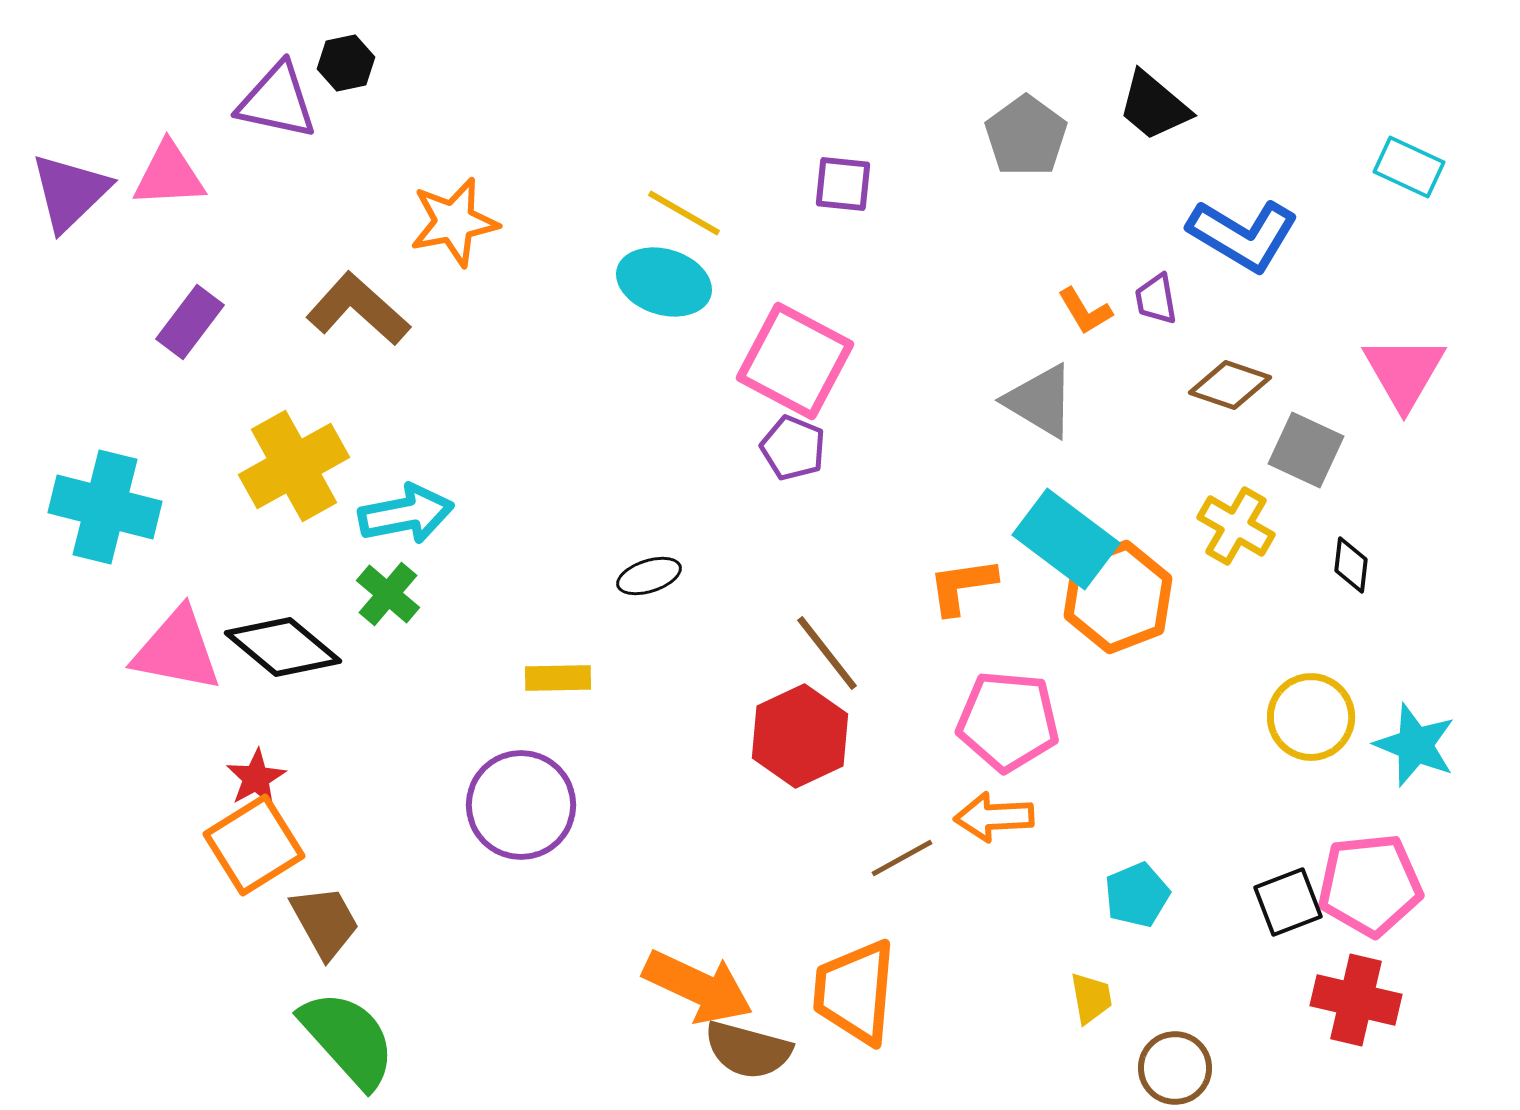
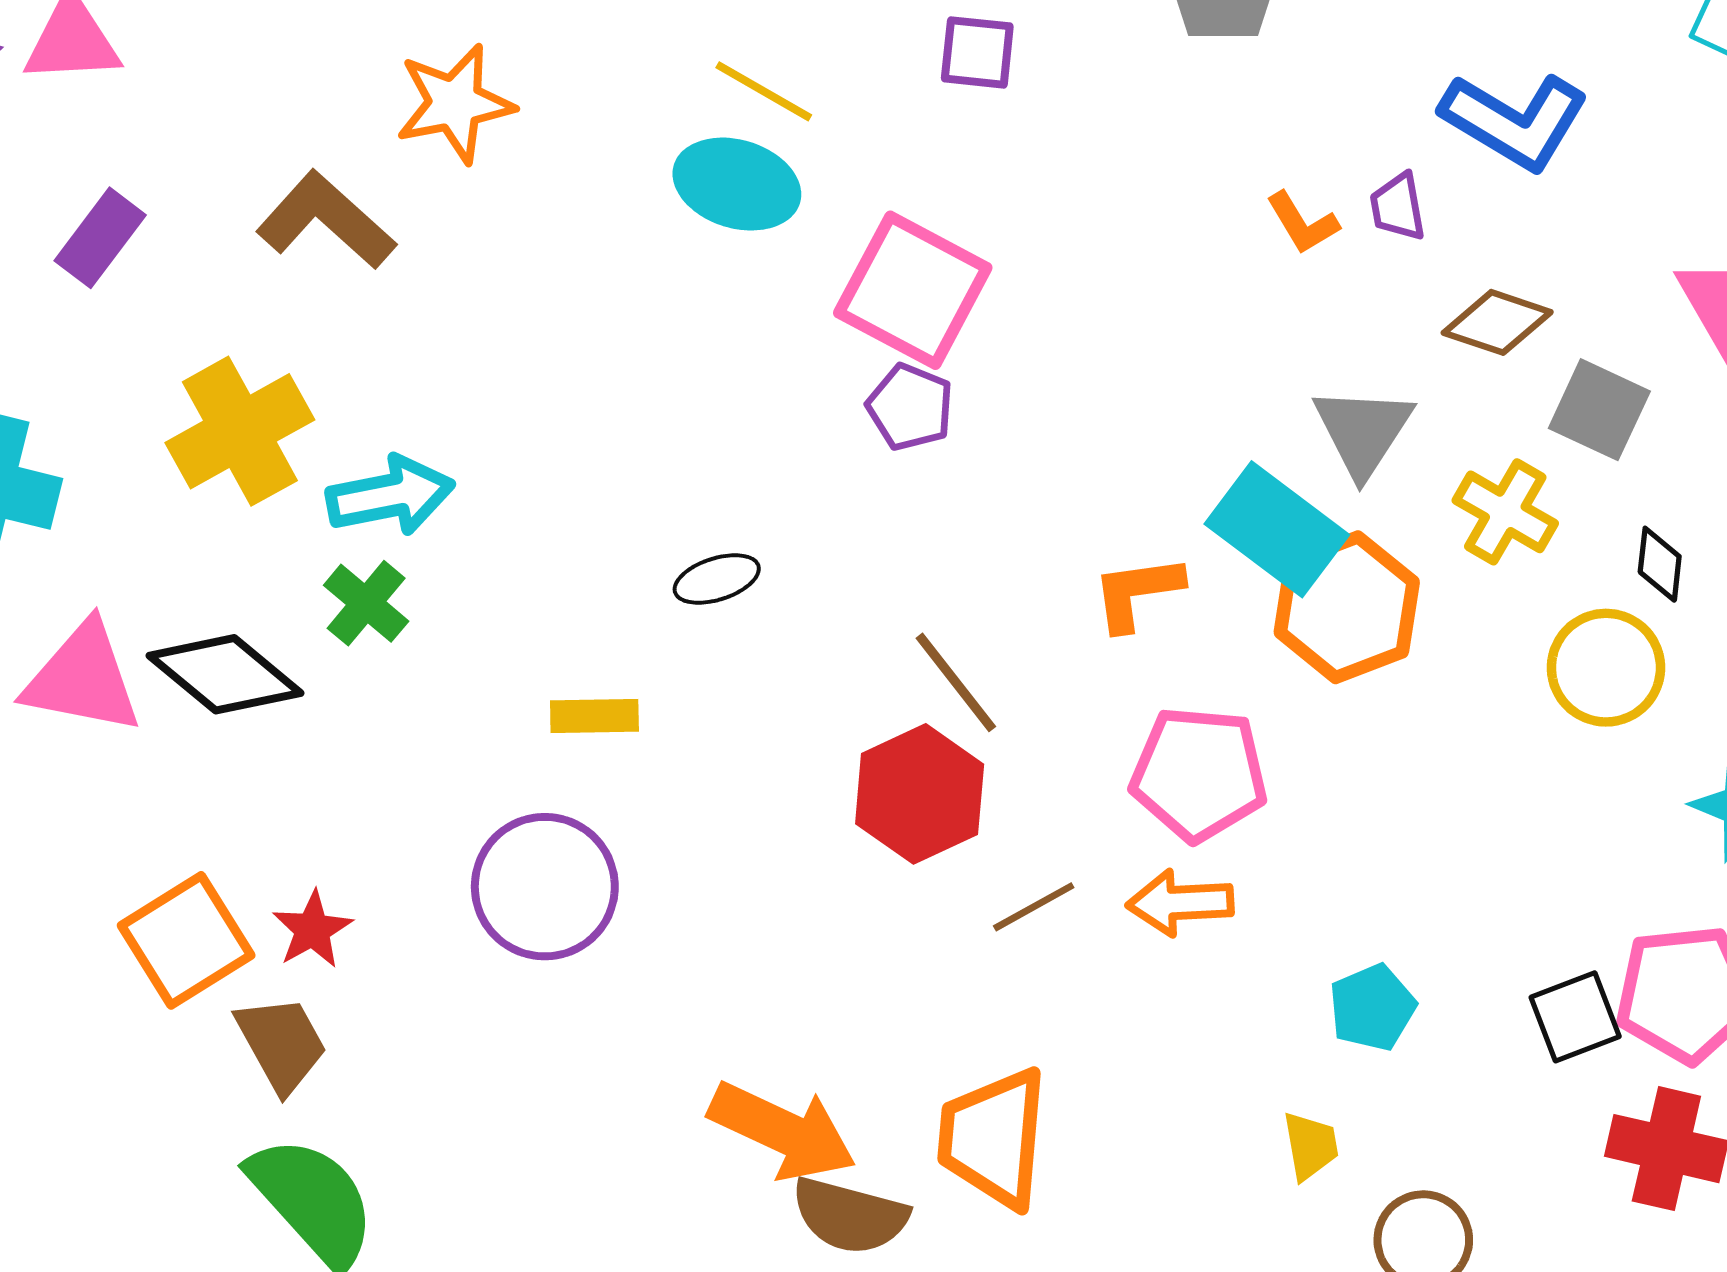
gray triangle: (1040, 401) -> (1363, 431), moved, turned 32
yellow circle: (1311, 717) -> (1606, 668), moved
red star: (256, 778) -> (312, 930), moved
brown line: (902, 858) -> (1034, 907), moved

